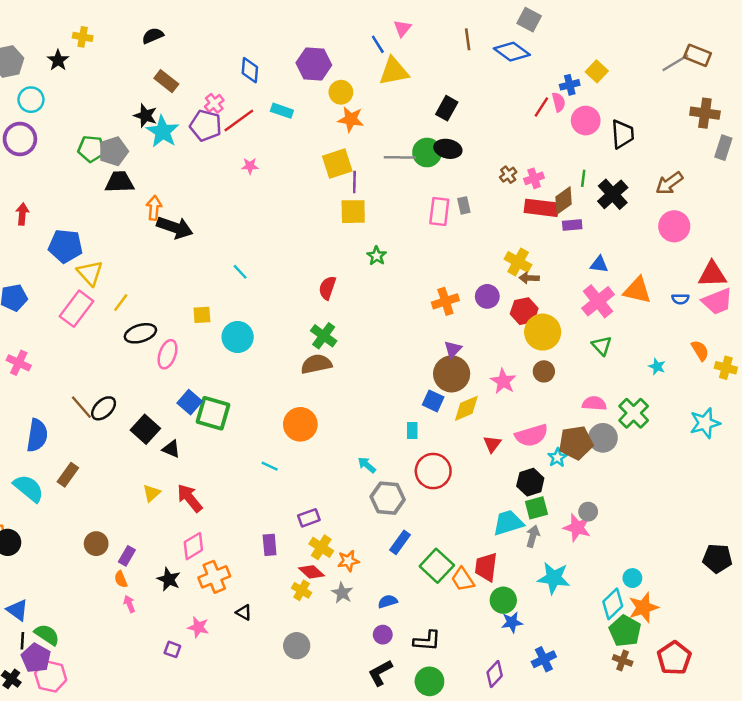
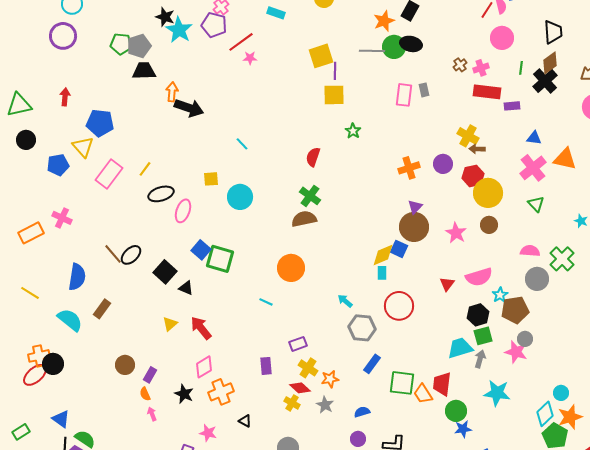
orange star: (351, 119) -> (384, 21), moved, turned -30
red line: (239, 121) -> (241, 42), moved
pink circle: (586, 121) -> (502, 38), moved
brown diamond: (564, 200) -> (550, 63), moved
yellow triangle: (90, 273) -> (83, 147), moved
yellow diamond: (466, 408) -> (383, 255), moved
brown pentagon: (576, 443) -> (515, 310), moved
green square: (437, 566) -> (402, 383), turned -36

